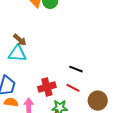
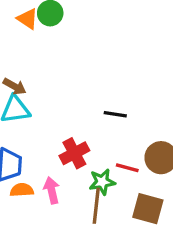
red line: (73, 88) -> (127, 168), moved

